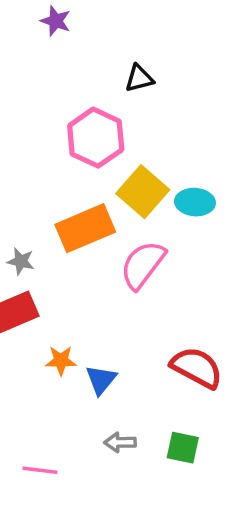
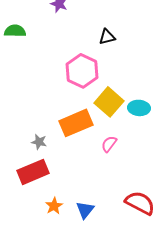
pink semicircle: (143, 265) -> (109, 144), size x0.6
orange star: (61, 361) -> (54, 206), moved, turned -30

